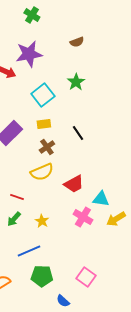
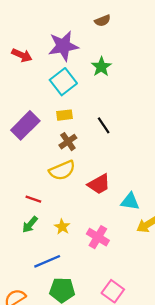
purple star: (29, 54) -> (63, 46), moved
pink cross: (83, 217) -> (98, 237), moved

